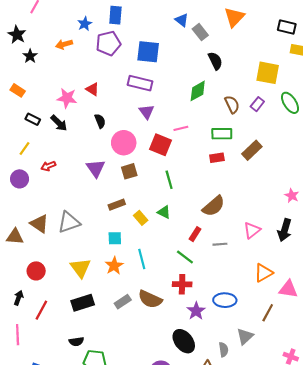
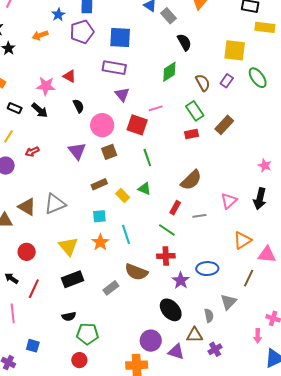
green rectangle: (222, 134) -> (195, 111), turned 60
black arrow: (19, 298) -> (11, 278), turned -72
gray rectangle: (123, 302) -> (111, 288), moved

